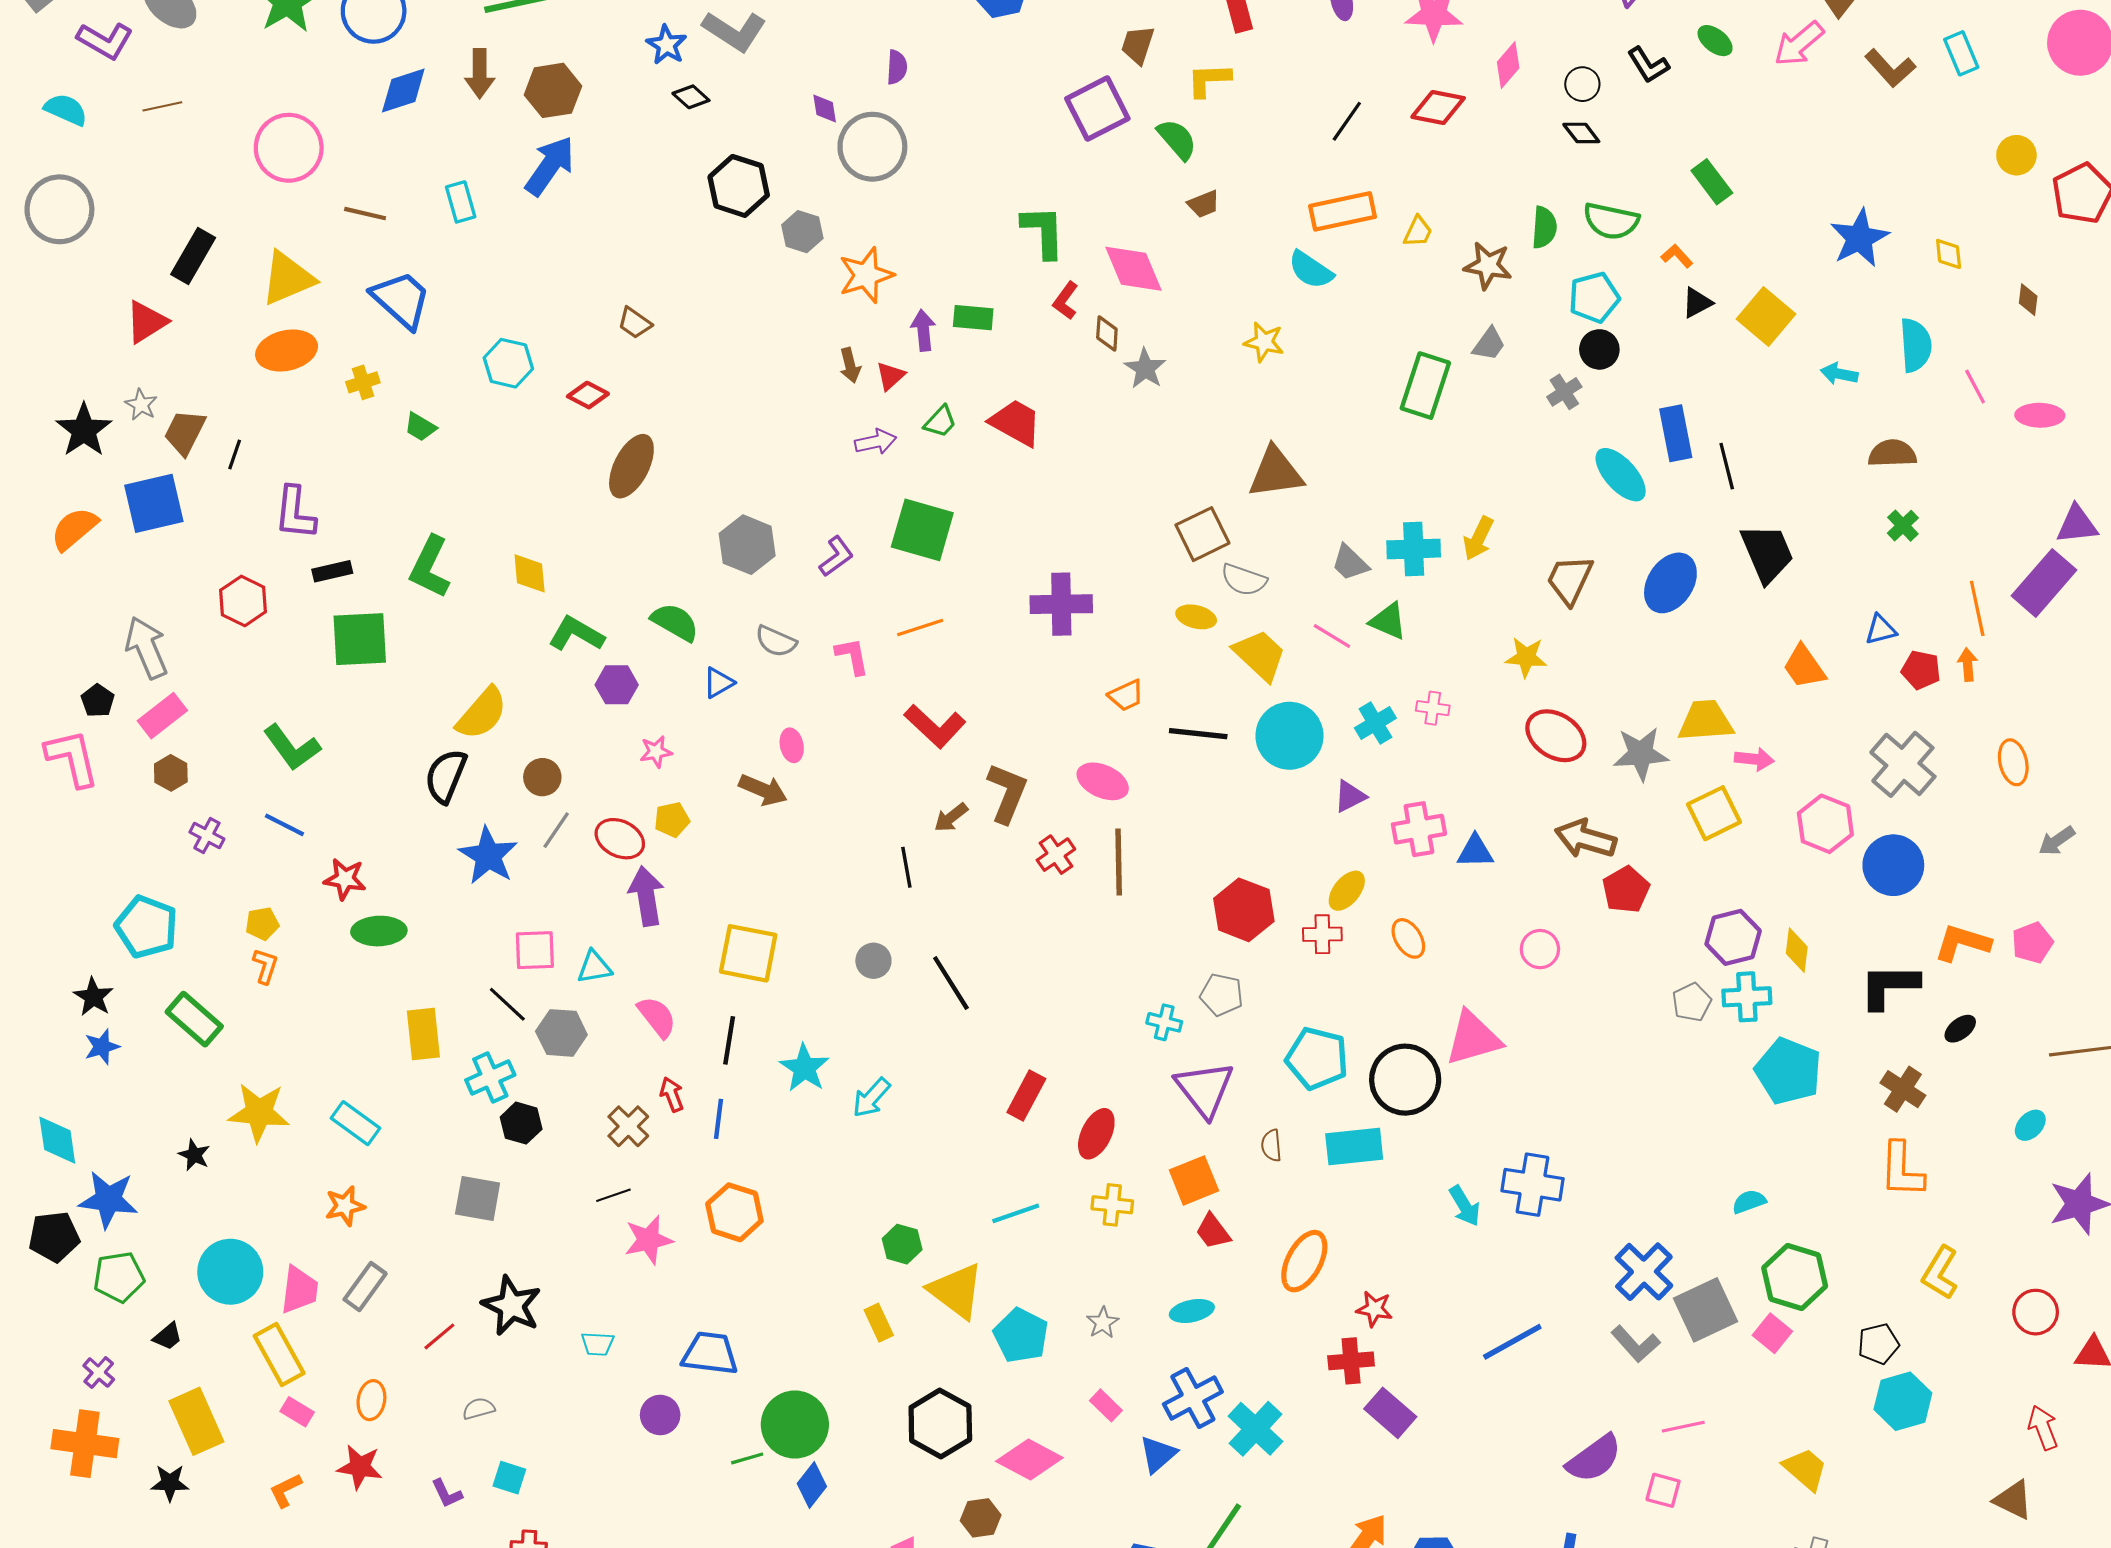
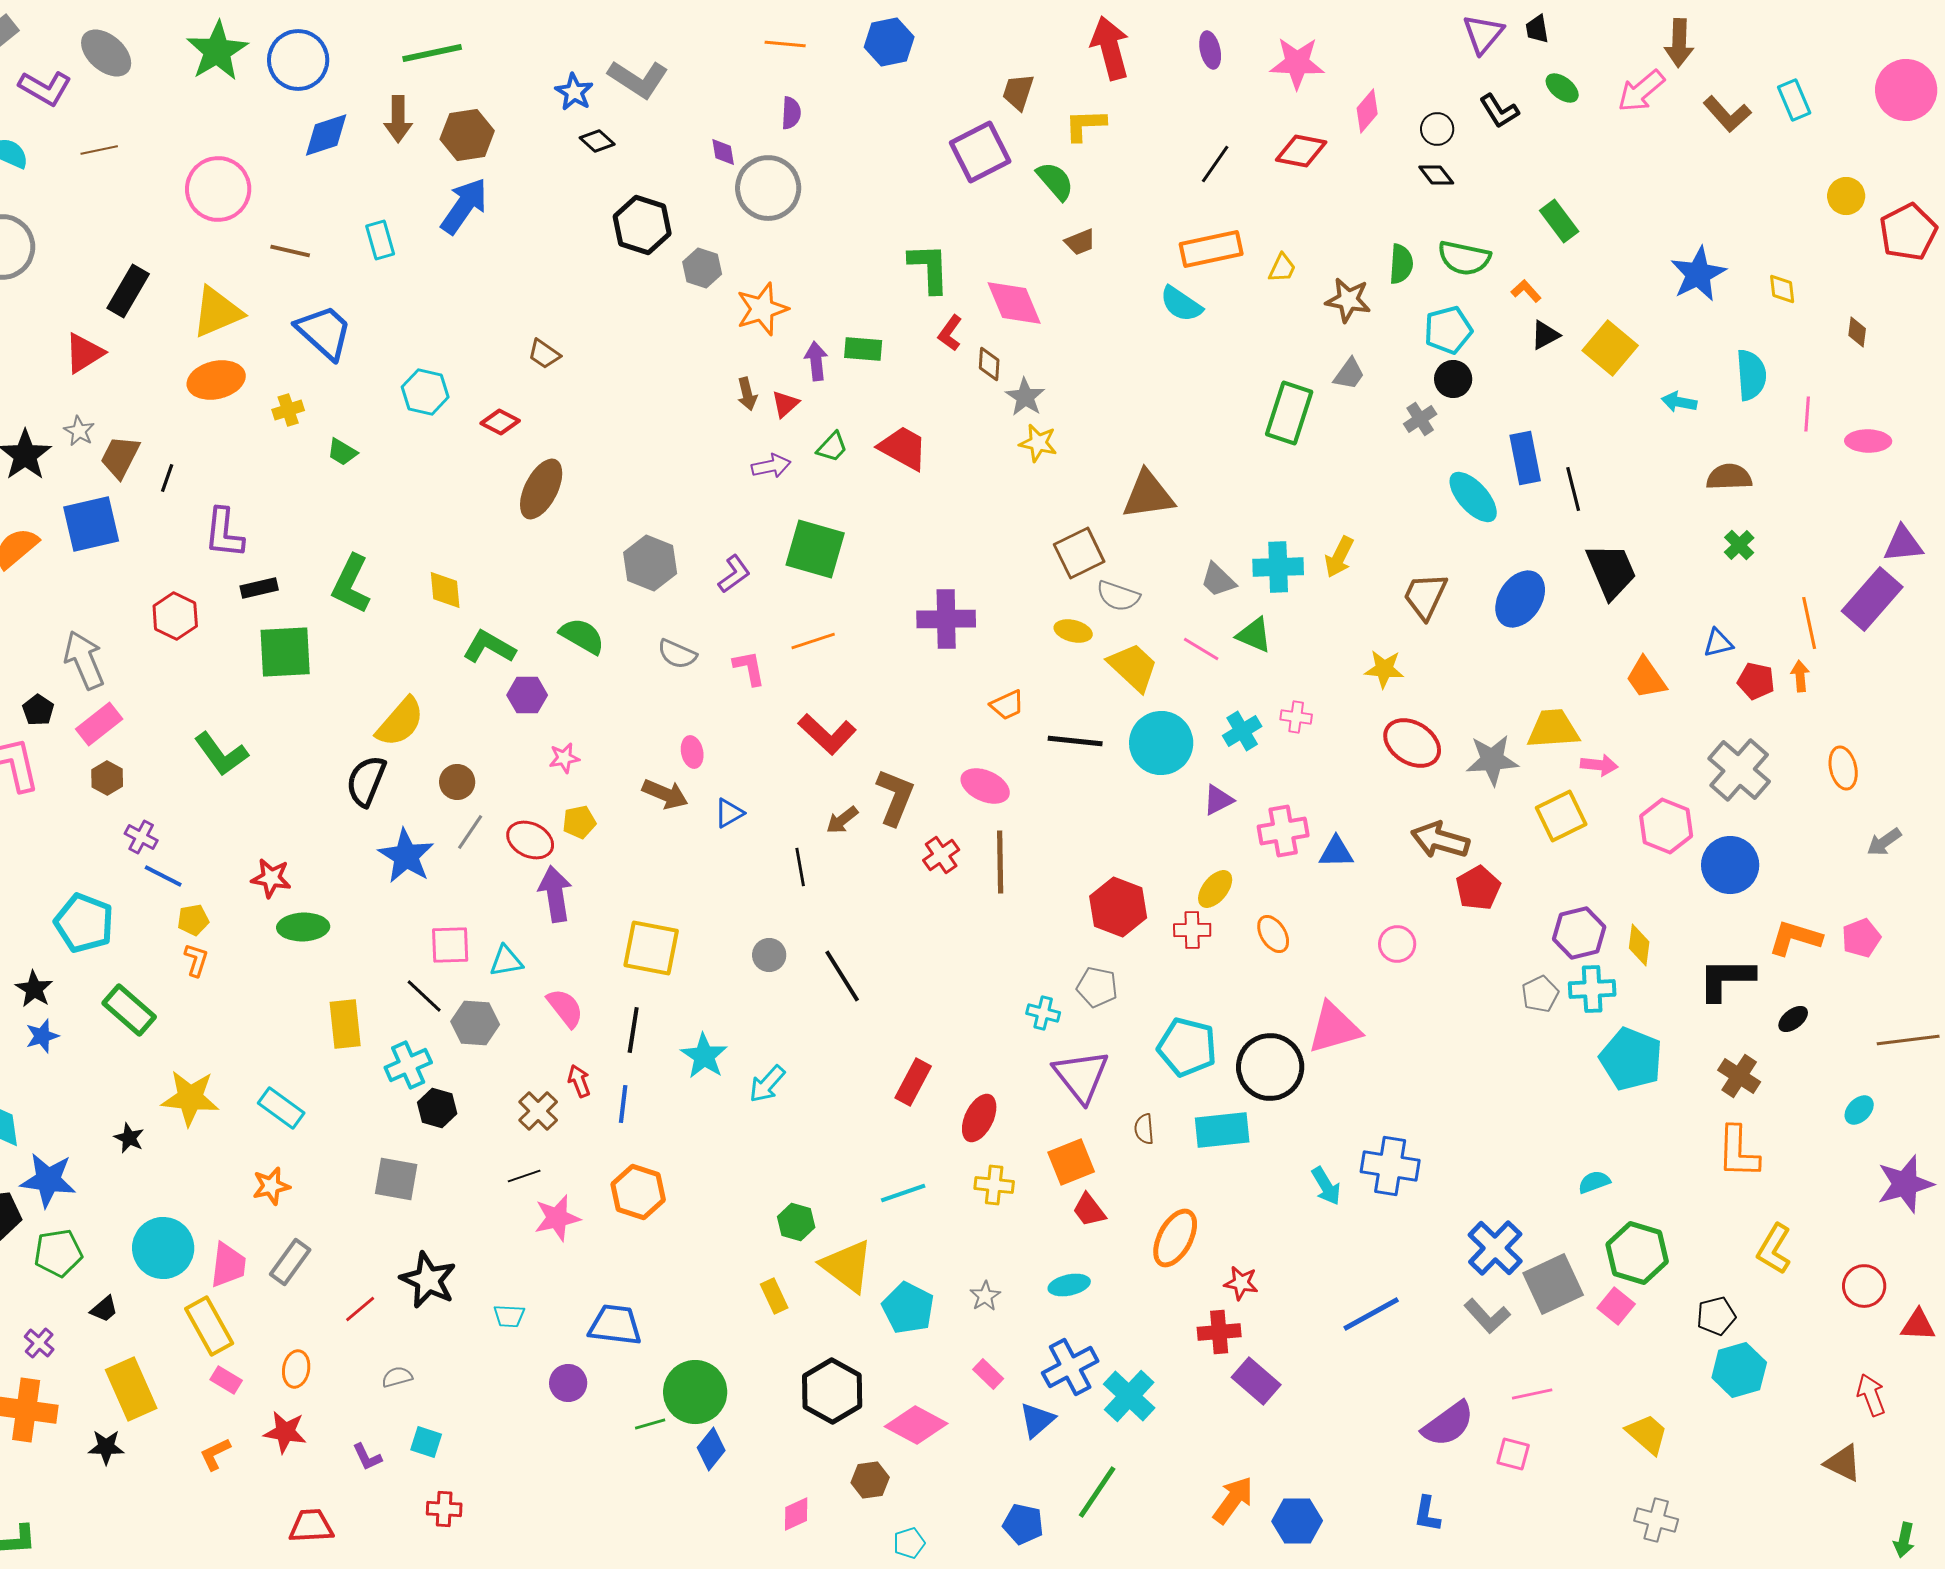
yellow star: (1264, 342) -> (1038, 443), moved
pink line: (1975, 387) -> (1807, 414), turned 32
blue triangle: (718, 683) -> (729, 813), moved
blue line: (284, 825) -> (163, 876), moved

